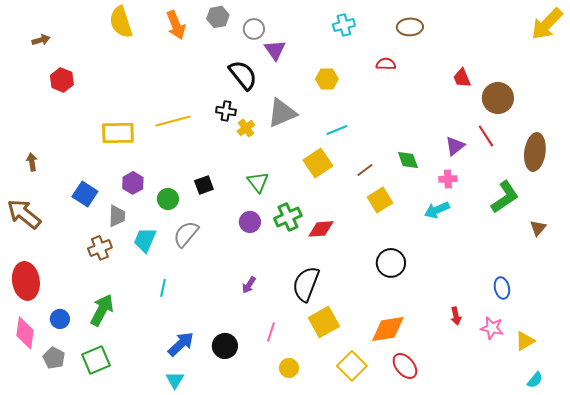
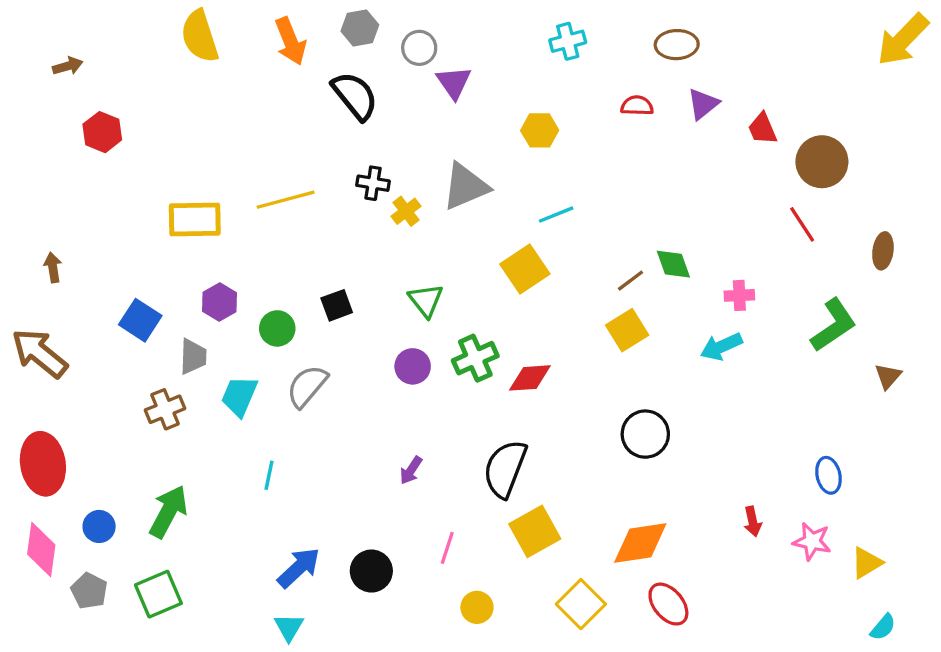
black semicircle: (243, 75) -> (355, 96), moved
purple triangle: (455, 146) -> (703, 104), moved
brown ellipse: (535, 152) -> (883, 251), size x0.6
brown line: (365, 170) -> (630, 281), moved

